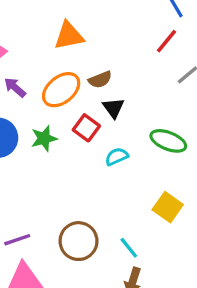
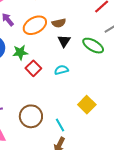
red square: (86, 128) -> (33, 68), moved
green ellipse: (168, 141) -> (93, 46), moved

